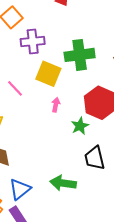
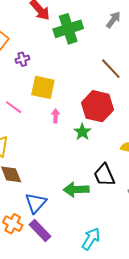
purple cross: (33, 41) -> (22, 59), size x0.6
green cross: (80, 55) -> (68, 29), moved
black trapezoid: (95, 158) -> (104, 175), moved

